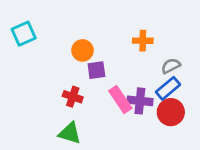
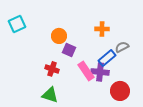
purple square: (96, 70) -> (69, 50), turned 32
blue rectangle: (168, 88) -> (107, 58), moved
red circle: (171, 112) -> (120, 91), moved

